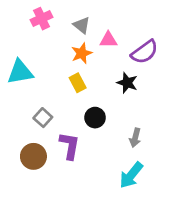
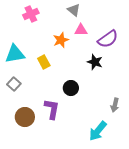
gray triangle: (82, 25) -> (74, 10), moved
yellow rectangle: (78, 83) -> (44, 62), moved
gray square: (43, 118) -> (14, 84), moved
gray arrow: (135, 138) -> (115, 105), moved

